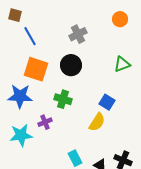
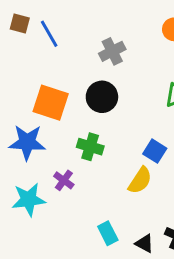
blue line: (30, 36) -> (49, 34), moved
purple cross: (45, 122) -> (64, 180), turned -32

